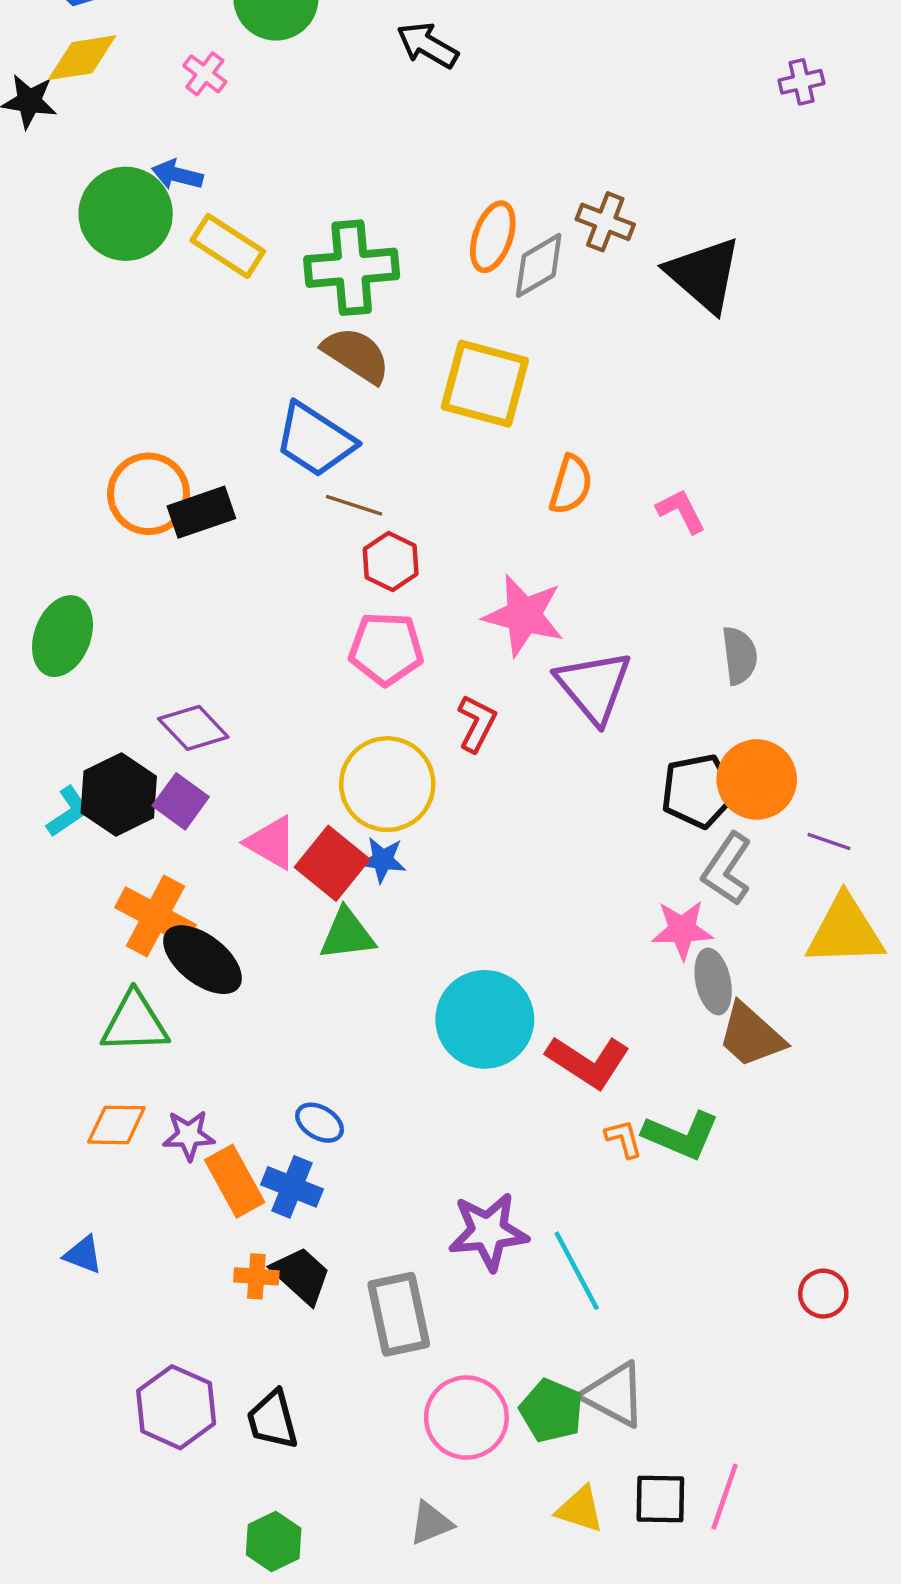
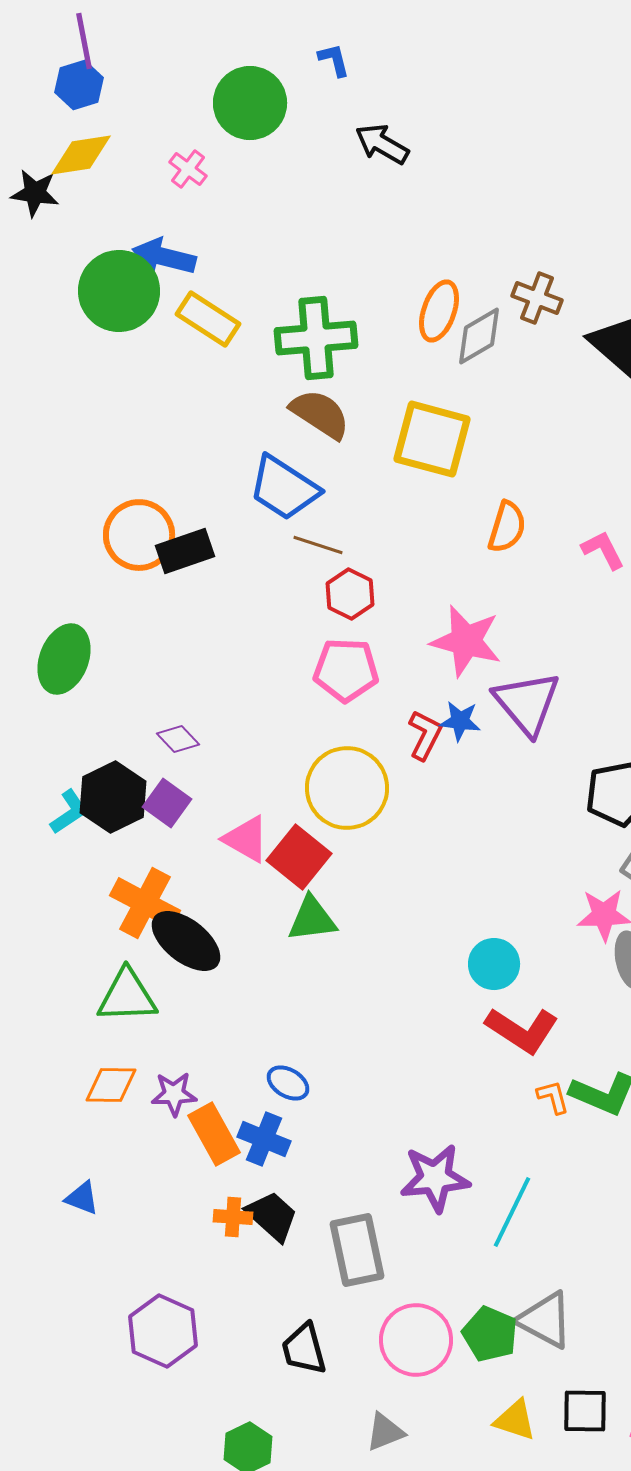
blue arrow: (177, 175) -> (164, 257), size x1.4
purple diamond: (193, 728) -> (178, 739), size x0.7
blue star: (383, 860) -> (460, 721), moved
cyan circle: (485, 1019) -> (494, 964), moved, size x0.6
cyan line: (577, 1271) -> (512, 1212), turned 54
black trapezoid: (272, 1420) -> (304, 1349), moved

